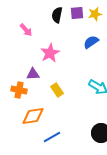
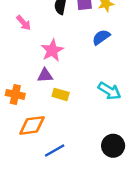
purple triangle: (33, 74) -> (45, 75), moved
yellow rectangle: (57, 90) -> (61, 94), turned -40

